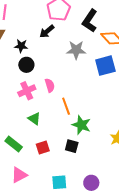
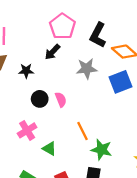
black circle: (26, 65) -> (40, 99), moved
pink semicircle: (50, 85) -> (61, 100), moved
pink cross: (27, 91) -> (27, 130), moved

